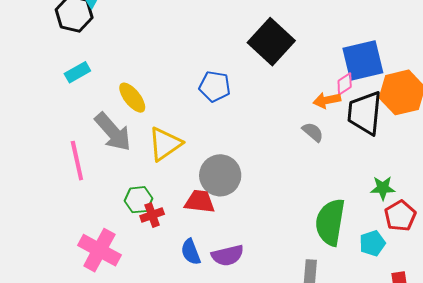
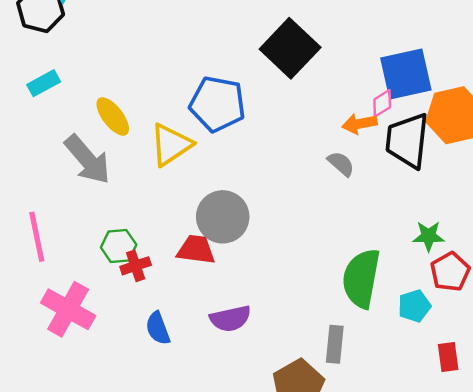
blue pentagon: (215, 86) -> (217, 104), size x1.4
yellow triangle: (165, 144) -> (171, 145), moved
pink line: (77, 161) -> (37, 237), moved
blue semicircle: (191, 252) -> (158, 328), moved

